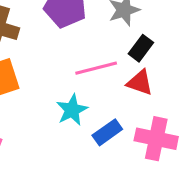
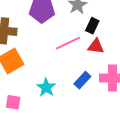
cyan star: (72, 110) -> (46, 87), moved

